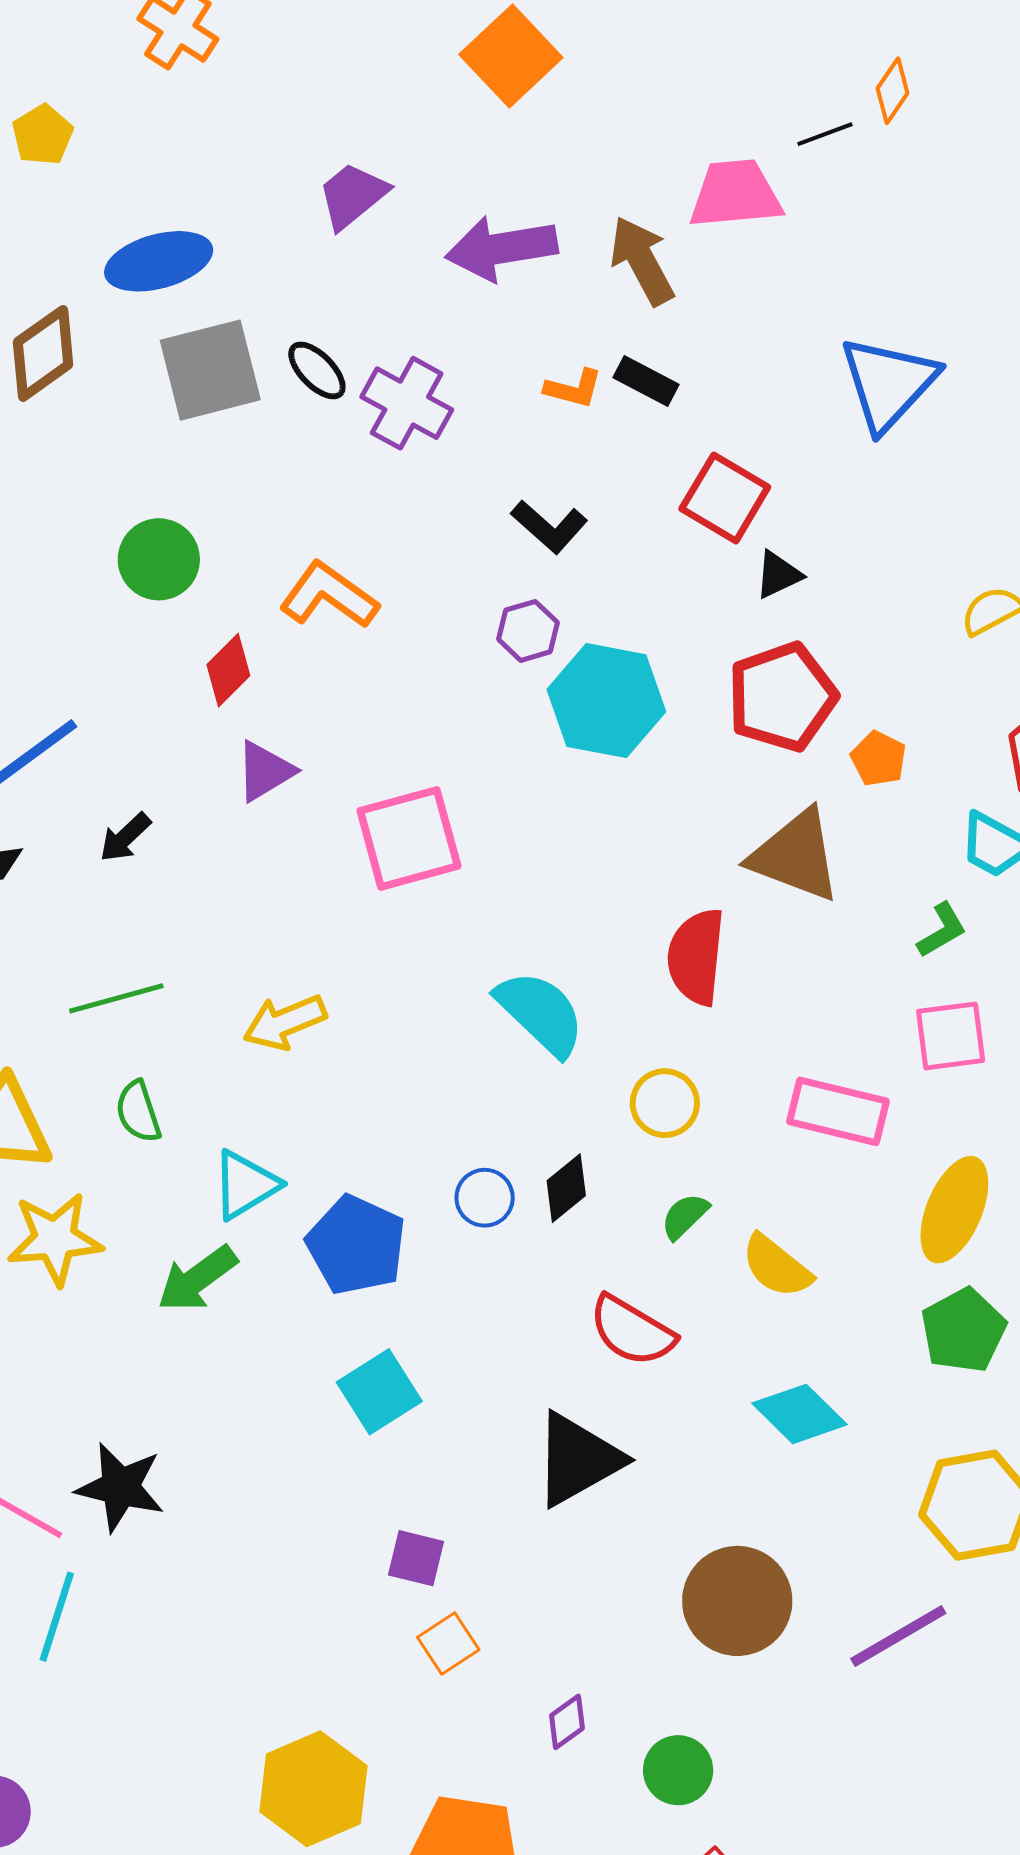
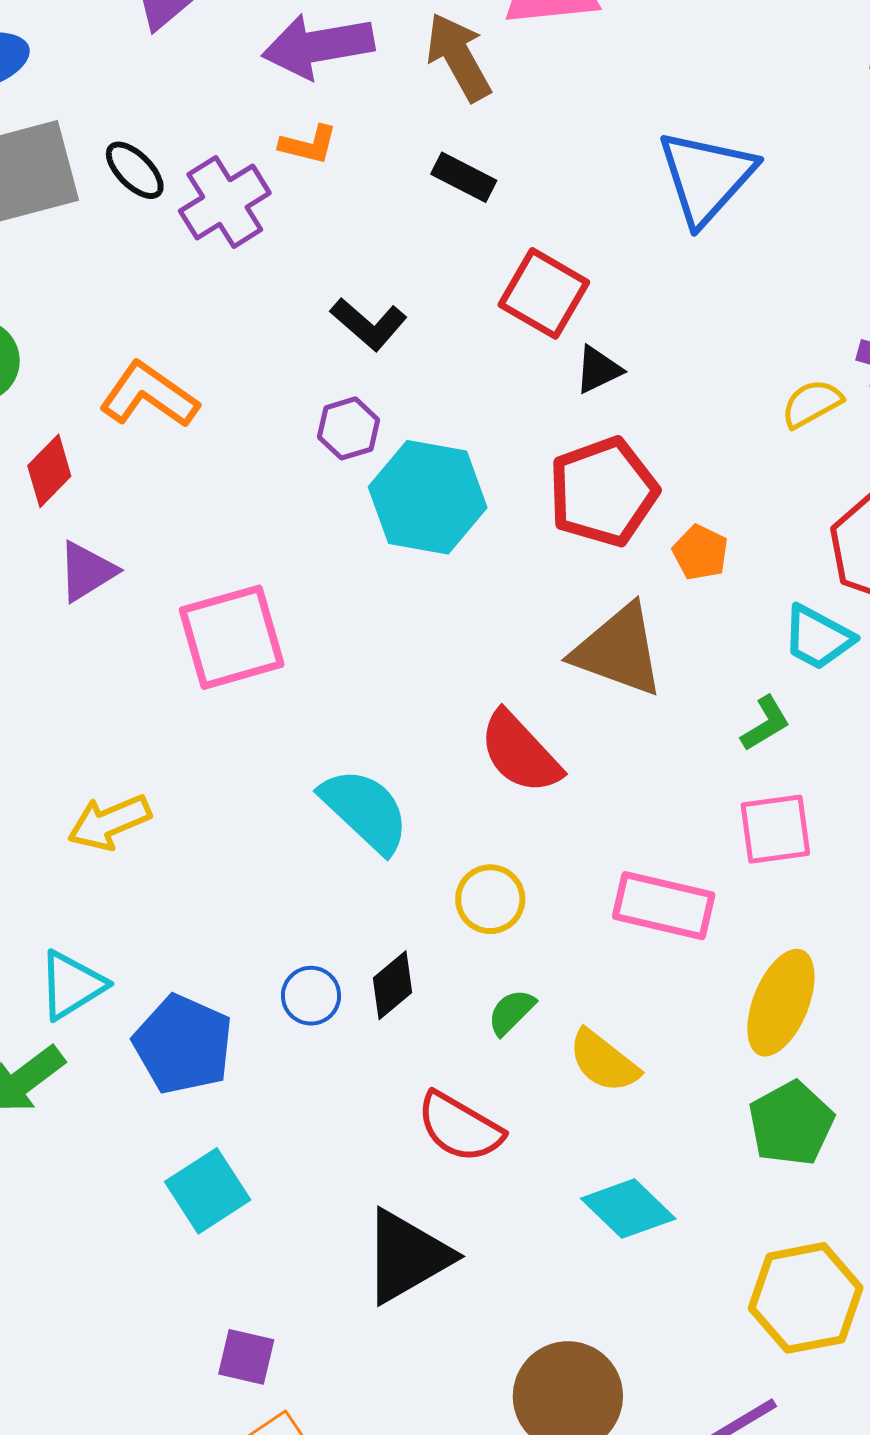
orange L-shape: (574, 389) -> (308, 145), moved
purple cross: (407, 403) -> (225, 202), turned 30
red semicircle: (696, 957) -> (520, 753), turned -48

